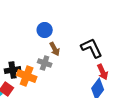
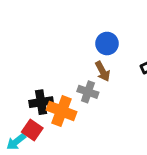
blue circle: (45, 30) -> (107, 44), moved

